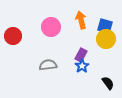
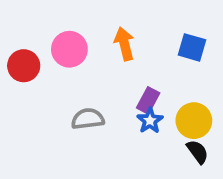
orange arrow: (81, 20) -> (124, 44), moved
pink circle: (51, 27) -> (69, 49), moved
yellow circle: (106, 39) -> (194, 121), moved

